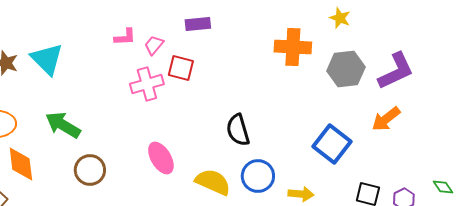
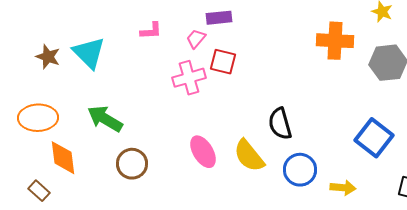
purple rectangle: (198, 24) -> (219, 18), moved
pink L-shape: (125, 37) -> (151, 31), moved
yellow semicircle: (213, 182) -> (249, 156), moved, turned -153

